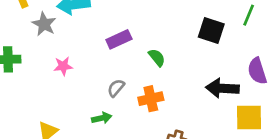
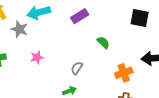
purple rectangle: (119, 39) -> (80, 16), moved
orange cross: (151, 99) -> (124, 73), moved

